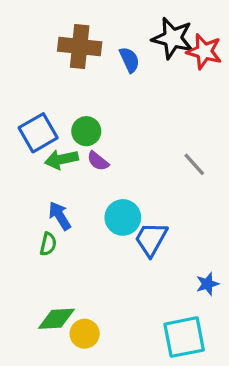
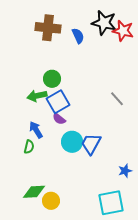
blue square: (38, 133) -> (58, 102), moved
purple semicircle: (98, 161) -> (59, 119), moved
cyan circle: (123, 217) -> (72, 142), moved

